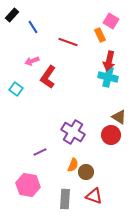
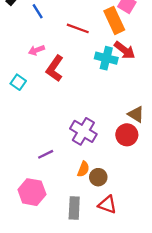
orange rectangle: (100, 35) -> (114, 20), size x1.6
red arrow: (109, 61) -> (125, 50), turned -66
cyan cross: (108, 77) -> (106, 58), moved

